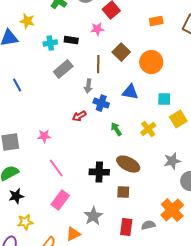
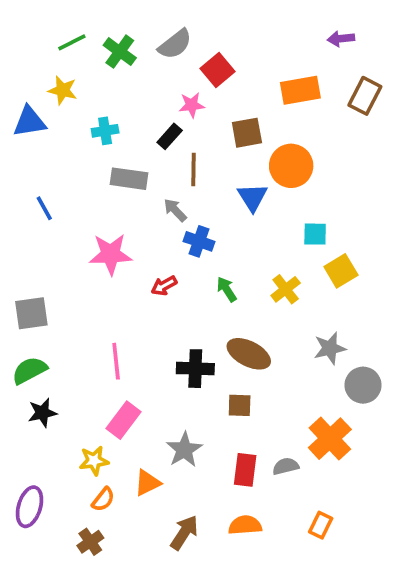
orange rectangle: (156, 21) -> (300, 90), size x1.5
black rectangle: (71, 40) -> (170, 136), moved, turned -56
brown square: (121, 52) -> (247, 133), moved, turned 36
gray rectangle: (63, 69) -> (129, 179), turned 48
gray arrow: (88, 86) -> (175, 210), turned 128
blue triangle: (130, 92) -> (252, 197), moved, turned 48
red arrow: (79, 116) -> (164, 286), moved
pink star: (44, 136) -> (111, 254), moved, size x1.6
pink line: (56, 168) -> (116, 361), turned 30
yellow star: (25, 222) -> (94, 461), moved

